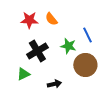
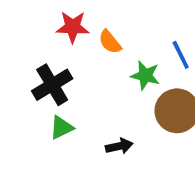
orange semicircle: (51, 19) -> (110, 42), moved
black cross: (37, 51) -> (52, 85), moved

